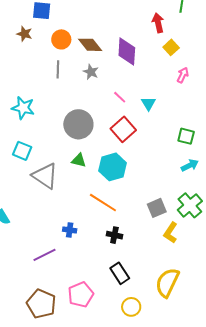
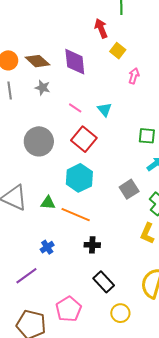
green triangle: (79, 160) -> (48, 203), moved
gray square: (157, 208) -> (129, 189), moved
blue cross: (70, 230) -> (47, 247), turned -32

